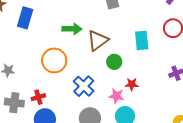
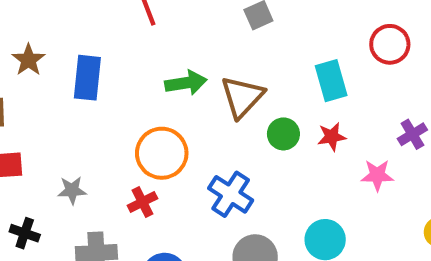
red star: (132, 84) -> (332, 137), moved
pink star: (116, 96) -> (377, 175), moved
red cross: (38, 97) -> (142, 202), moved

